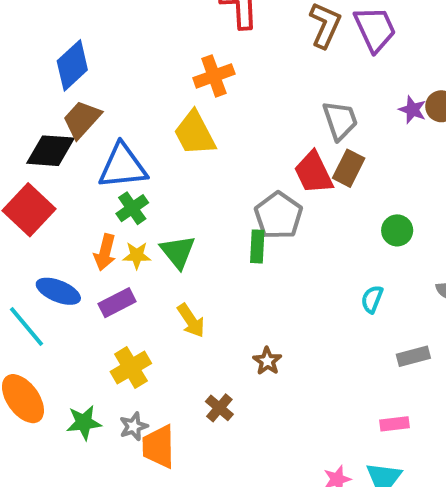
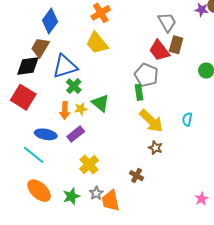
blue diamond: (72, 65) -> (50, 21), moved
cyan semicircle: (372, 299) -> (187, 119), moved
yellow arrow: (191, 321) -> (151, 121), moved, size x1.5

